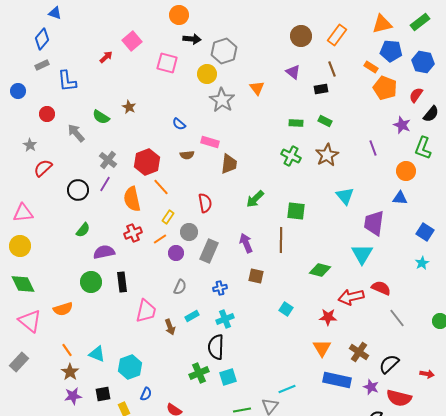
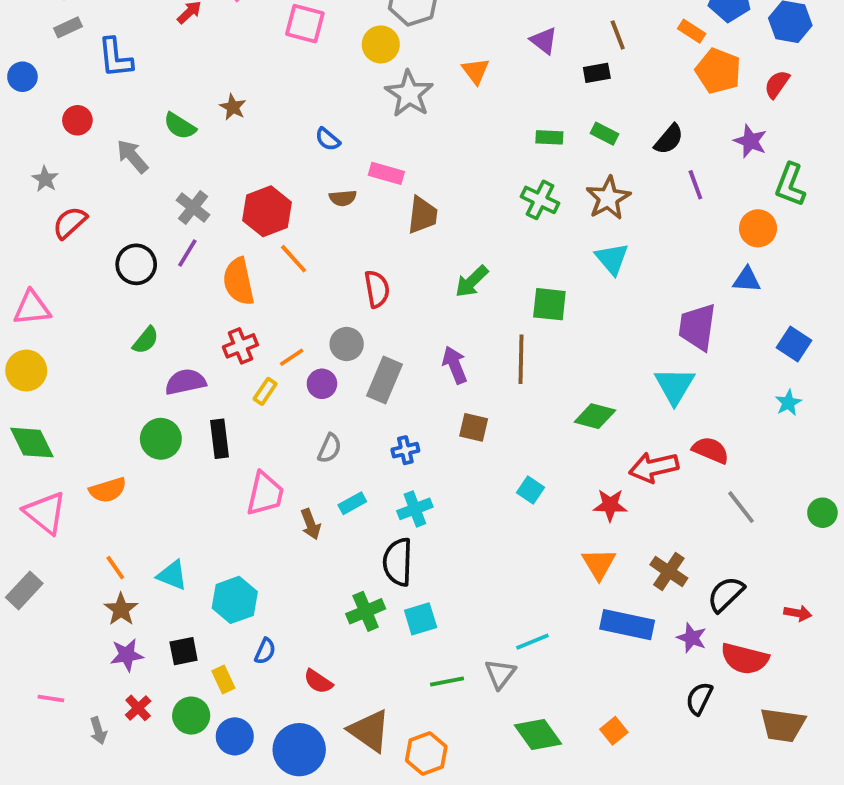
black semicircle: (431, 114) -> (669, 139), moved
cyan triangle: (345, 196) -> (612, 259), moved
yellow rectangle: (168, 217) -> (265, 391), moved

